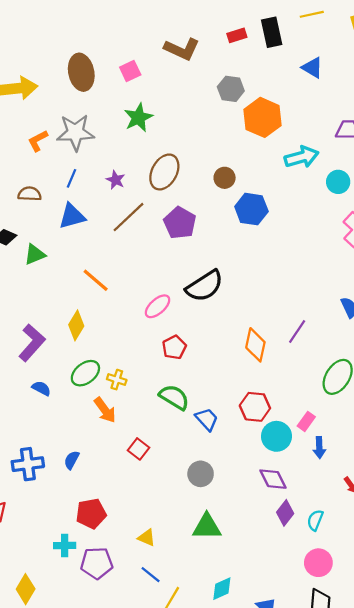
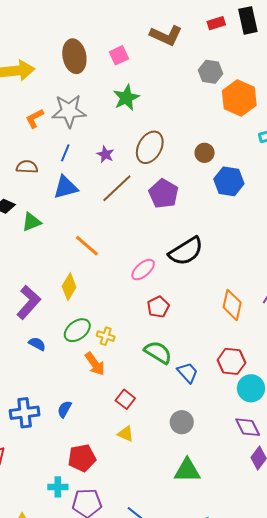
yellow triangle: (147, 538) -> (126, 434), moved

